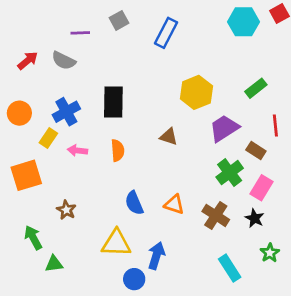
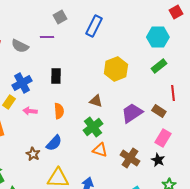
cyan hexagon: (243, 22) -> (158, 37), moved
purple line: (80, 33) -> (47, 37), moved
black rectangle: (113, 102) -> (56, 76), size x0.7
purple trapezoid: (224, 128) -> (132, 113), moved
green cross: (230, 173) -> (93, 127), moved
blue semicircle: (134, 203) -> (54, 143), moved, turned -114
brown star: (66, 210) -> (33, 154), moved

